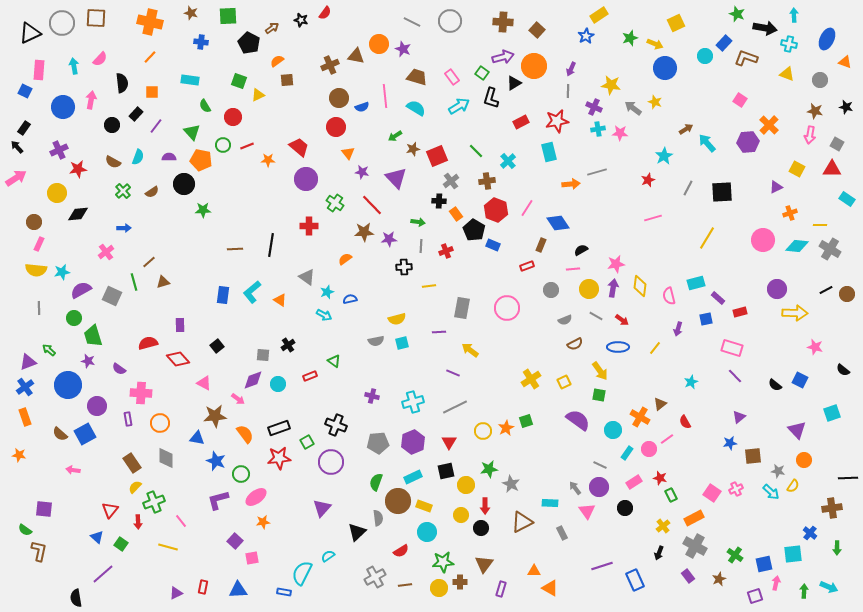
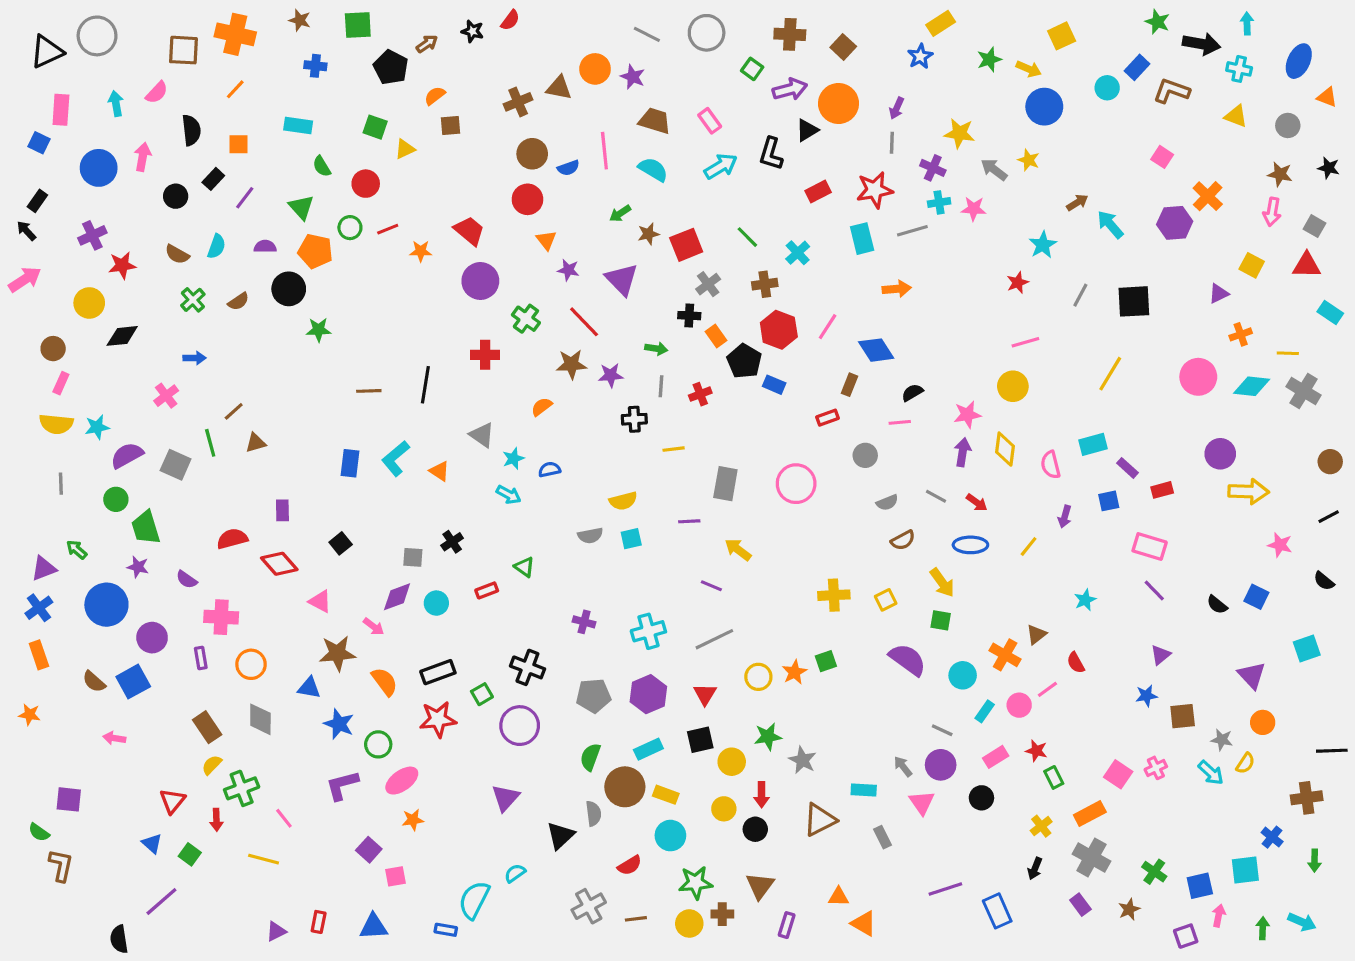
brown square: (96, 18) -> (183, 50), moved
green square: (482, 73) -> (752, 69), moved
gray line: (597, 172) -> (912, 231), moved
yellow circle: (589, 289) -> (1013, 386), moved
black line: (826, 290) -> (1329, 517), moved
yellow cross: (531, 379) -> (834, 595), turned 30

